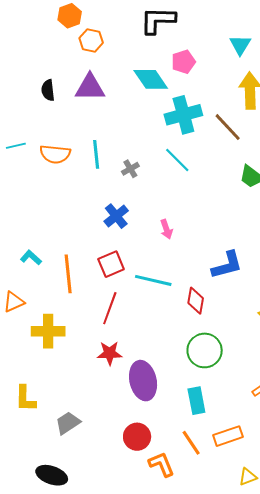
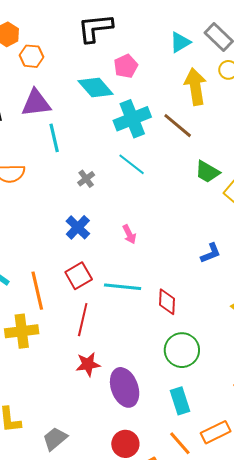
cyan triangle: (240, 45) -> (180, 42), turned 35
cyan line: (96, 154) -> (54, 138), moved
blue L-shape: (227, 265) -> (211, 253), moved, size x0.7
yellow cross: (48, 331) -> (22, 331), moved

